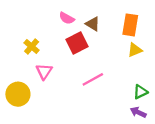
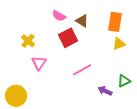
yellow circle: (18, 94) -> (16, 96), moved
purple arrow: (138, 112) -> (105, 91), moved

